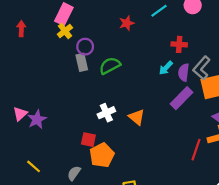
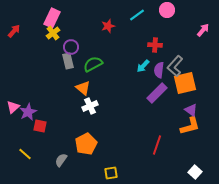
red arrow: (21, 29) -> (14, 31), turned 40
orange triangle: (137, 117) -> (83, 88), moved
red square: (88, 140) -> (40, 126), moved
red line: (196, 150) -> (157, 145), moved

